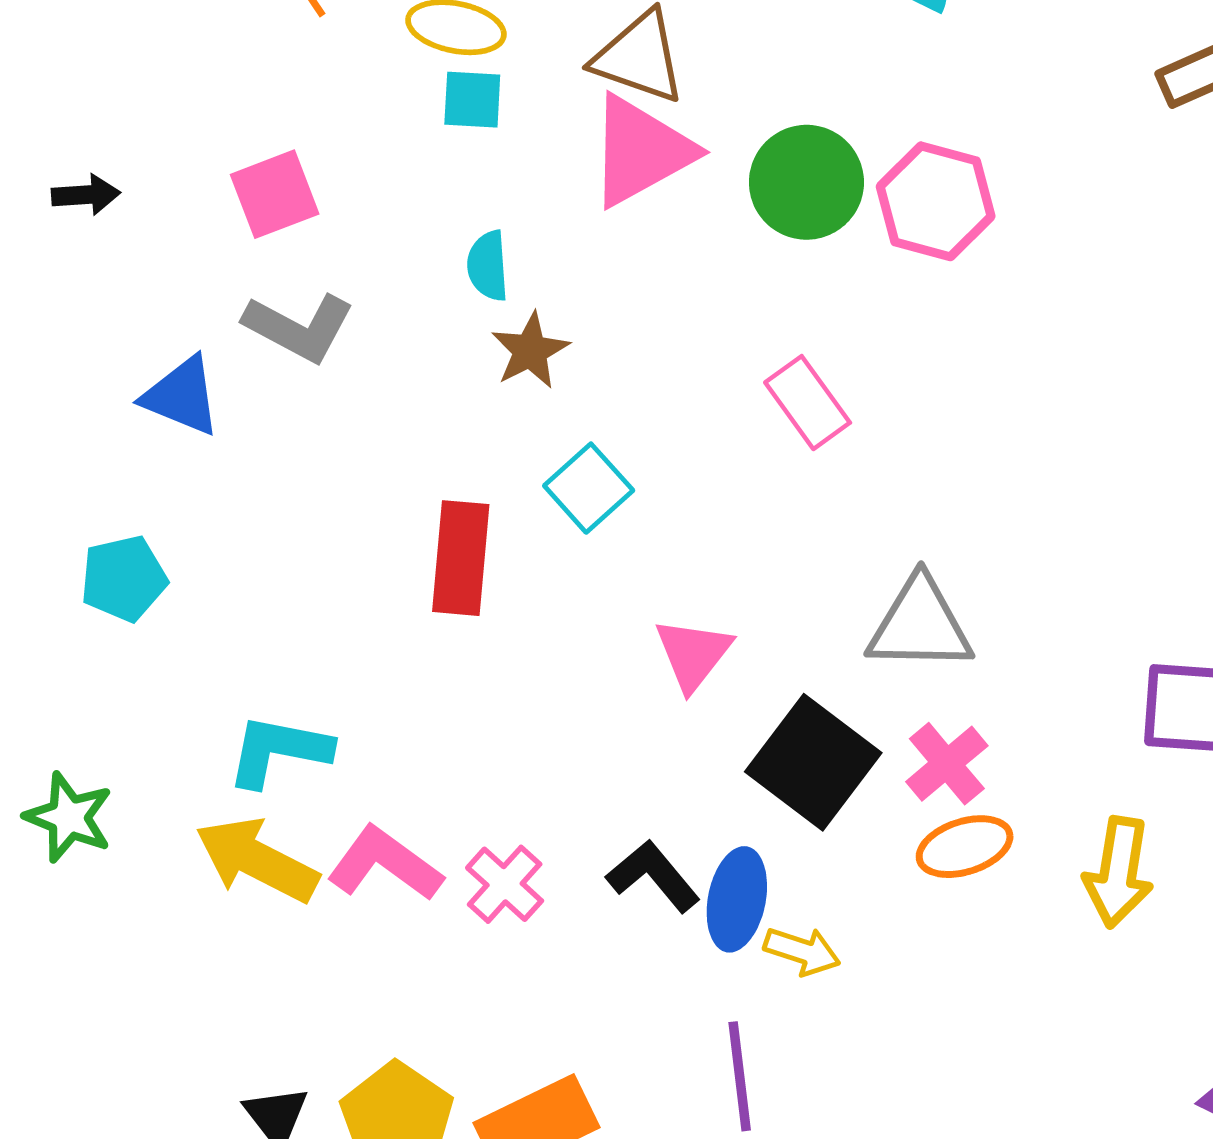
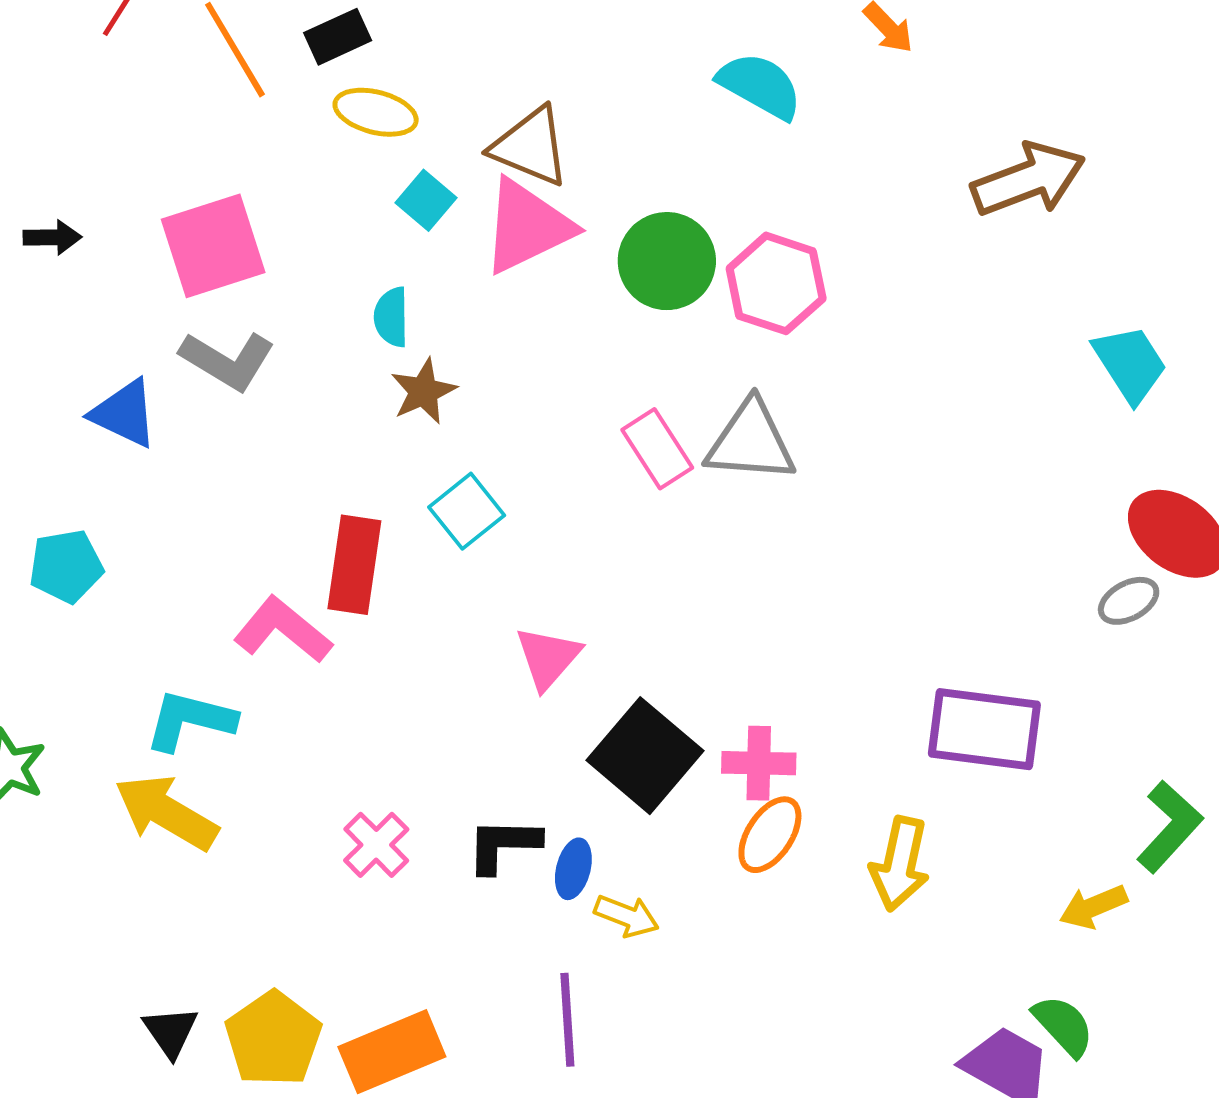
cyan square: (472, 100) -> (426, 200), moved, turned 34
pink square: (275, 194) -> (213, 246), size x1.4
gray triangle: (920, 625) -> (751, 442), moved
pink cross: (947, 764) -> (759, 763), turned 38
orange ellipse: (965, 847) -> (770, 835), turned -42
pink L-shape: (385, 864) -> (283, 630), moved
black L-shape: (653, 876) -> (503, 845), turned -52
blue ellipse: (737, 899) -> (573, 869), size x0.7

